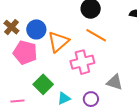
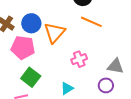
pink cross: (82, 62) -> (79, 59), moved, size x0.7
green square: (43, 84) -> (31, 77), moved
purple circle: (91, 99) -> (106, 85), moved

